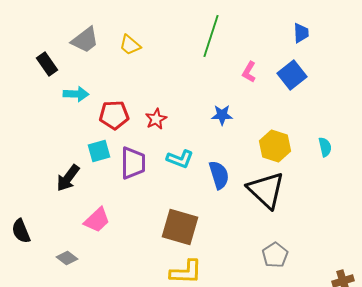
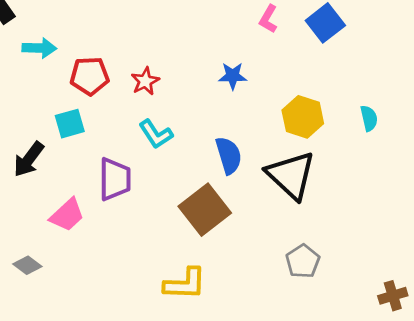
cyan L-shape: (180, 159) -> (156, 134), moved, turned 36
purple trapezoid: (133, 163) -> (115, 179), moved
brown square: (180, 227) -> (205, 210), moved, turned 36

